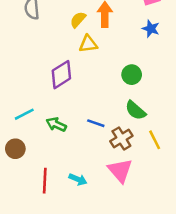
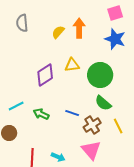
blue star: (151, 29) -> (115, 39), size x1.5
yellow triangle: (88, 44) -> (72, 65), moved
green circle: (132, 75) -> (100, 75), size x1.6

